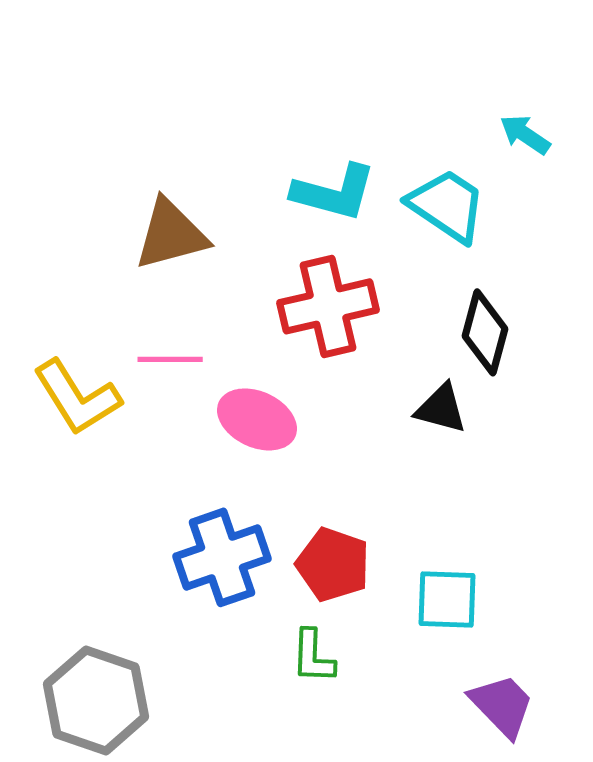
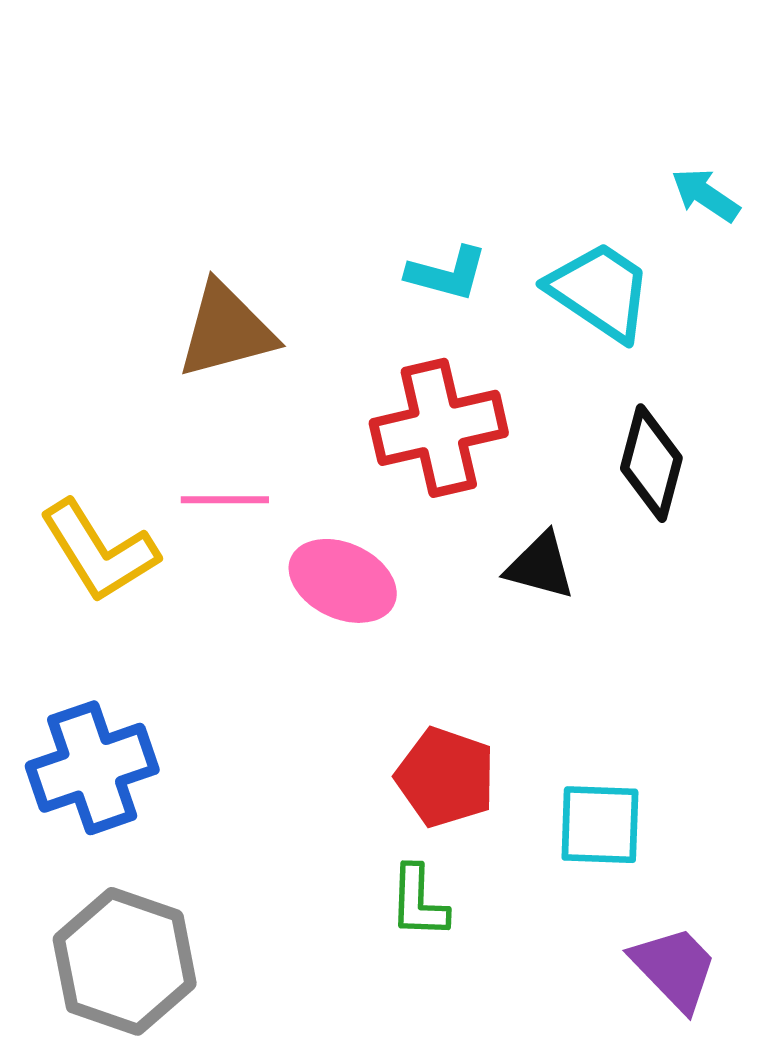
cyan L-shape: (334, 192) -> (447, 274), size x0.7
black triangle: (441, 408) -> (540, 566), moved
blue cross: (222, 557) -> (92, 768), moved

